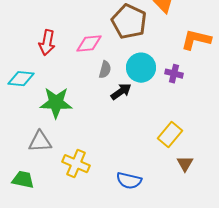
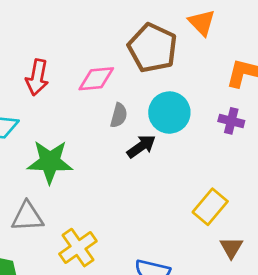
purple cross: (174, 74) -> (231, 121), moved
yellow cross: (76, 164) -> (78, 248), turned 32

